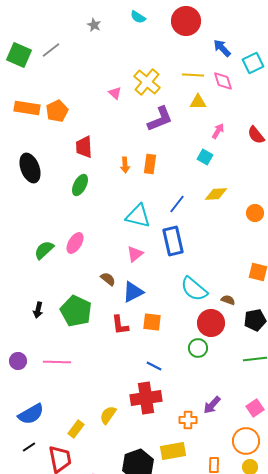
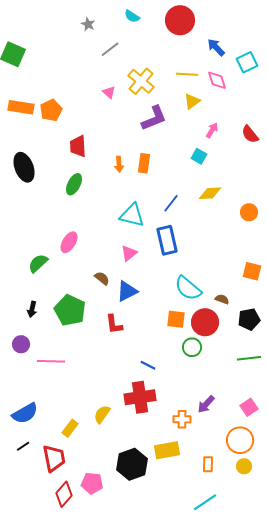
gray line: (51, 50) -> (110, 49), moved
yellow triangle: (198, 102) -> (192, 101), turned -36
green semicircle: (44, 250) -> (38, 263), moved
orange square: (152, 322) -> (176, 319), moved
purple circle: (18, 361) -> (21, 344), moved

